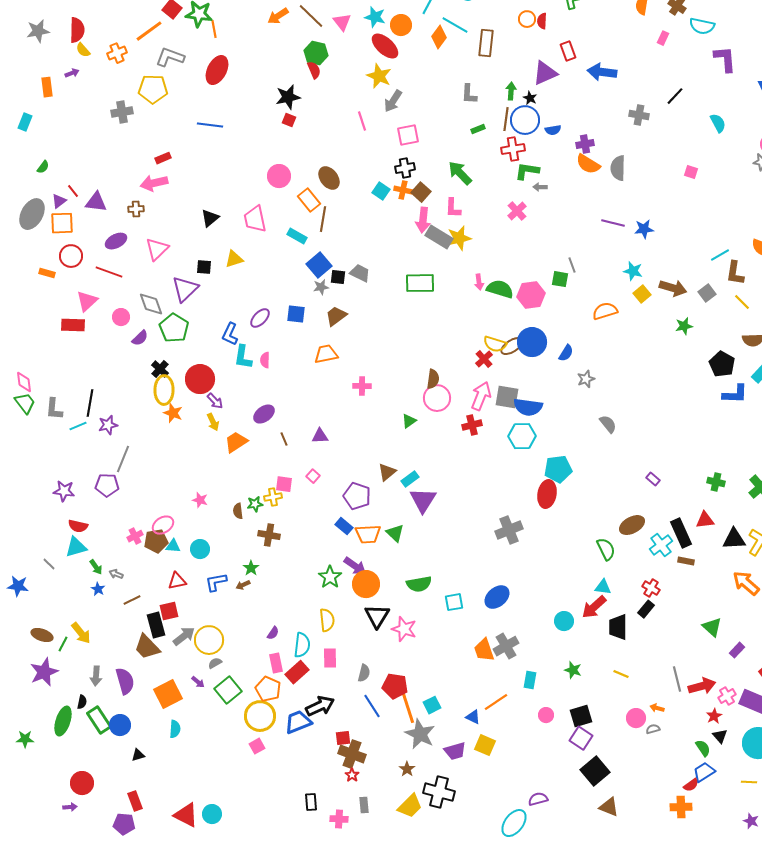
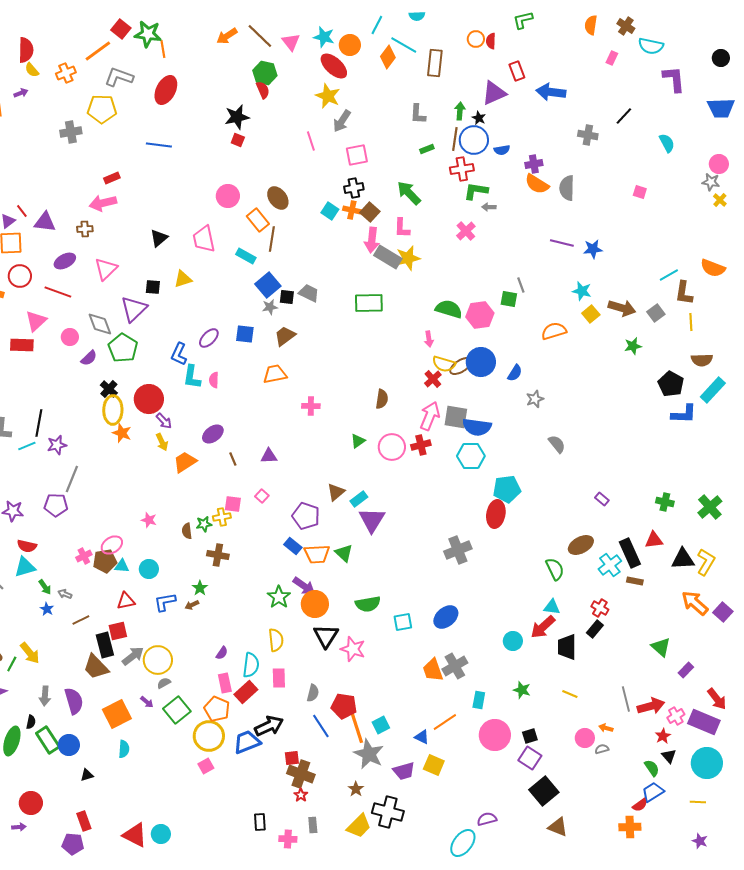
pink arrow: (479, 282) -> (429, 339), moved
yellow line: (742, 302) -> (691, 322), turned 42
pink circle: (437, 398) -> (392, 447), moved
pink circle: (546, 715) -> (495, 735), size x2.0
black square: (581, 716) -> (530, 736), size x0.7

